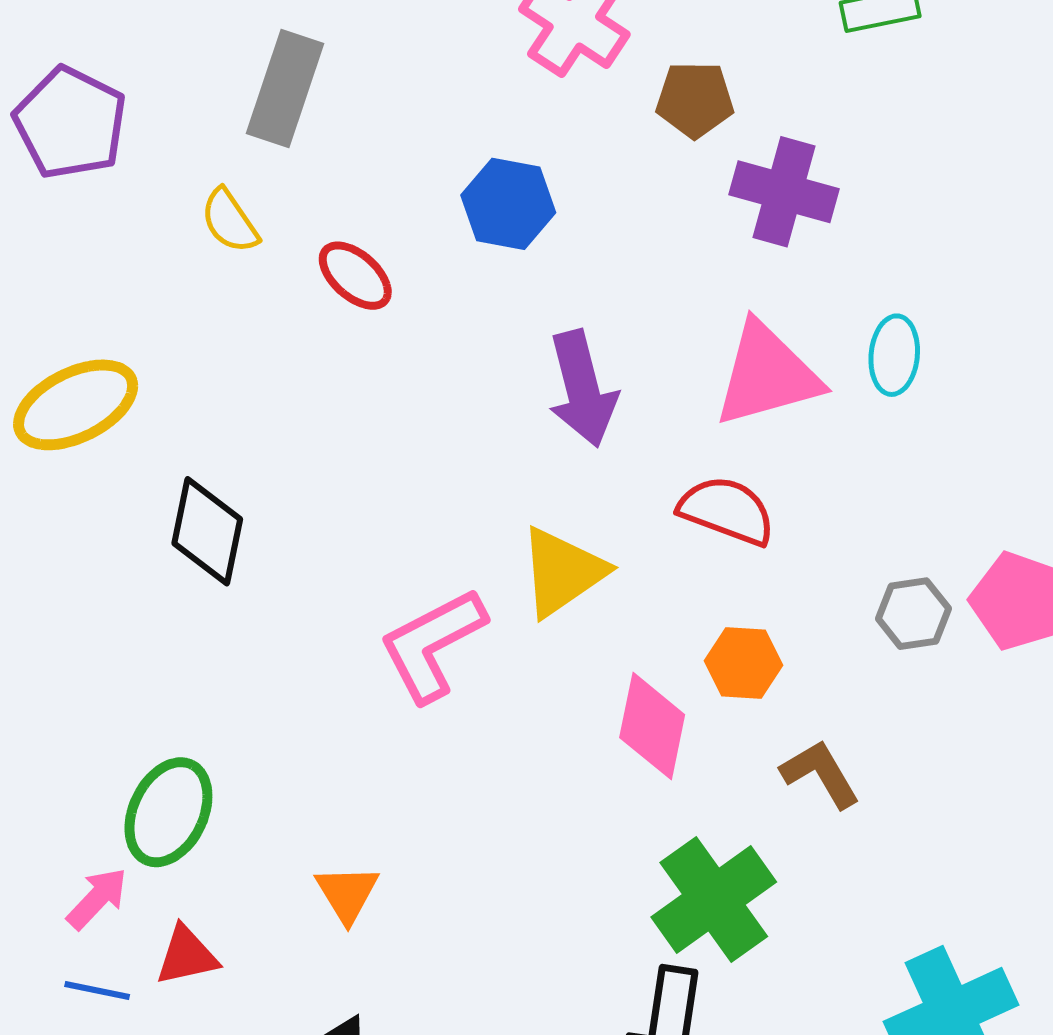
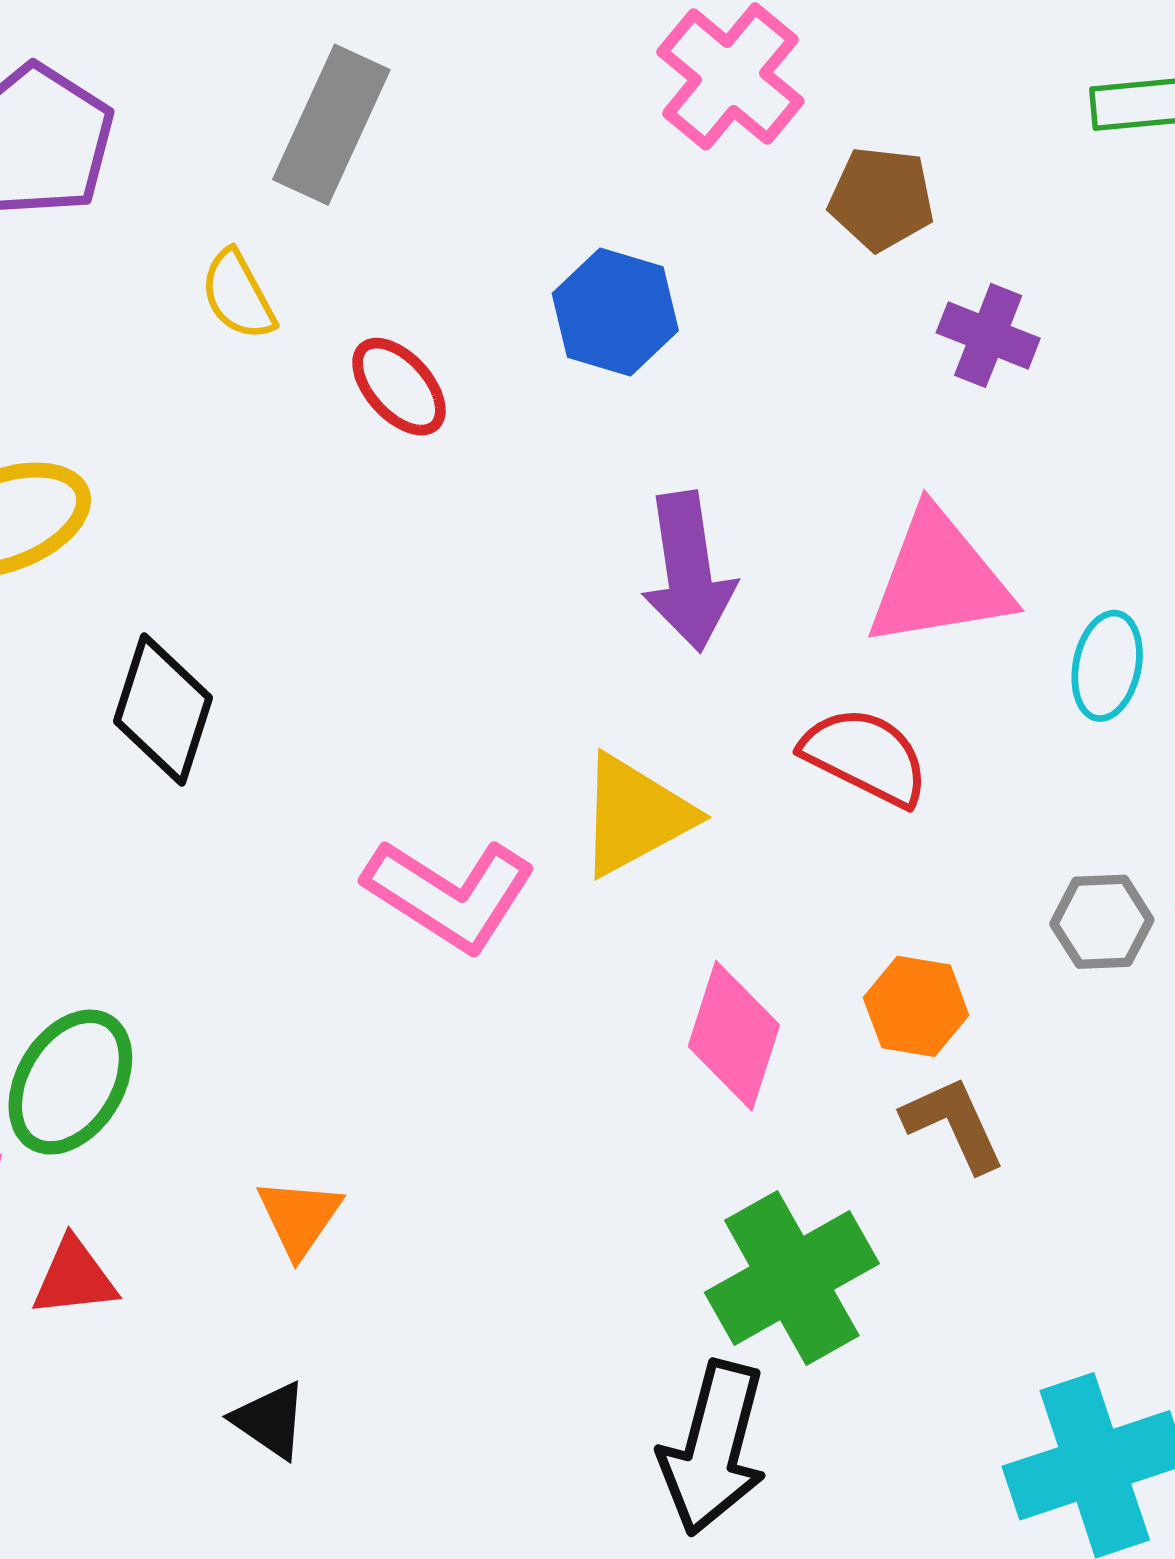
purple cross: (784, 192) -> (988, 335), size x0.7
cyan ellipse: (894, 355) -> (1107, 666), moved
pink L-shape: (432, 645) -> (450, 894), turned -126
orange hexagon: (743, 663) -> (916, 1006), moved

